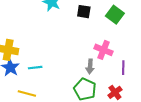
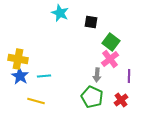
green square: (115, 15) -> (111, 42), moved
pink cross: (104, 50) -> (110, 59), turned 30

